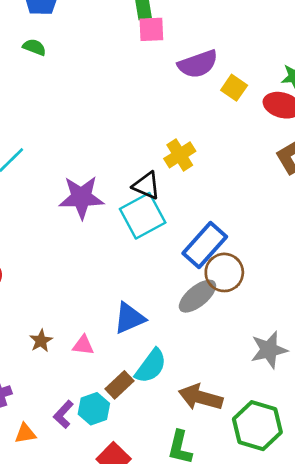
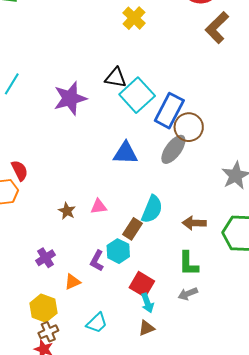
yellow cross: (180, 155) -> (134, 18), moved
cyan square: (143, 216) -> (137, 95), moved
blue triangle: (129, 318) -> (126, 153), moved, turned 40
brown arrow: (201, 397) -> (194, 223), size x0.7

